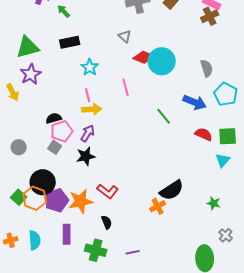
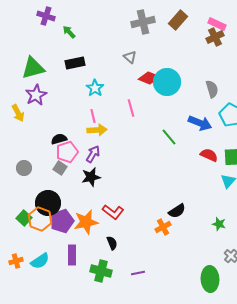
black semicircle: (172, 190) -> (177, 211), size x0.7
cyan semicircle: (35, 240) -> (40, 261), turned 60

